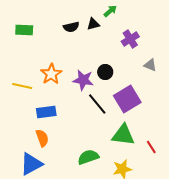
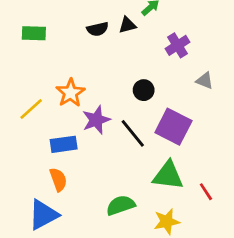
purple star: (83, 80) -> (96, 120), moved, turned -30
yellow line: (22, 86) -> (31, 109), turned -54
purple square: (127, 99) -> (173, 127), turned -32

